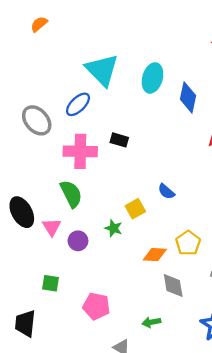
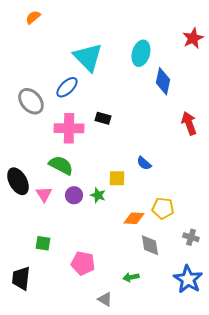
cyan ellipse: (153, 78) -> (141, 53), moved
green semicircle: (71, 194) -> (61, 165), turned -35
yellow square: (135, 209) -> (117, 178), turned 30
purple circle: (78, 241) -> (74, 195), moved
yellow pentagon: (188, 243) -> (163, 208), turned -30

